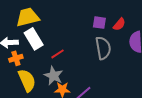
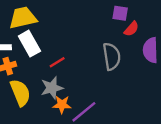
purple square: (99, 23) -> (120, 13), moved
gray star: (53, 76) -> (52, 88), turned 30

